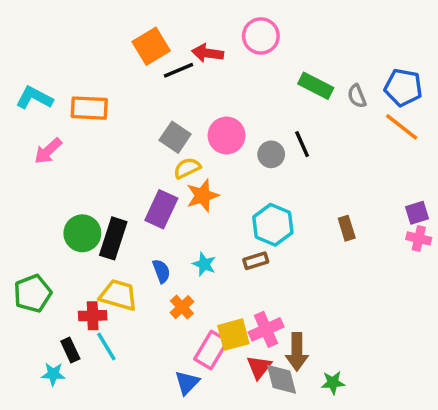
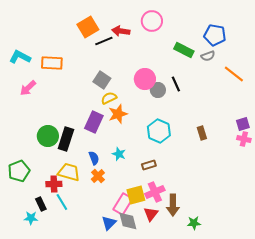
blue pentagon: (403, 87) -> (215, 35), moved
gray semicircle: (357, 96) -> (208, 56), turned -88
pink circle: (227, 135) -> (145, 79), moved
brown rectangle: (256, 261) -> (149, 165), moved
orange cross: (182, 307) -> (98, 176), moved
gray diamond: (281, 379) -> (128, 221), moved

